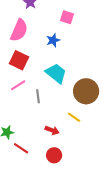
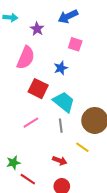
red square: (19, 60) -> (38, 89), moved
pink line: (18, 85) -> (31, 123), moved
gray line: (38, 96) -> (61, 126), moved

